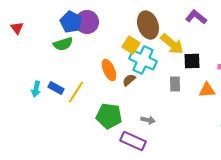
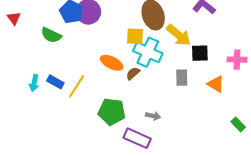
green semicircle: (63, 44) -> (51, 35), moved, turned 42
yellow square: (131, 45) -> (135, 36), turned -30
orange ellipse: (109, 70) -> (112, 63), turned -40
orange triangle: (207, 90) -> (216, 84), turned 36

